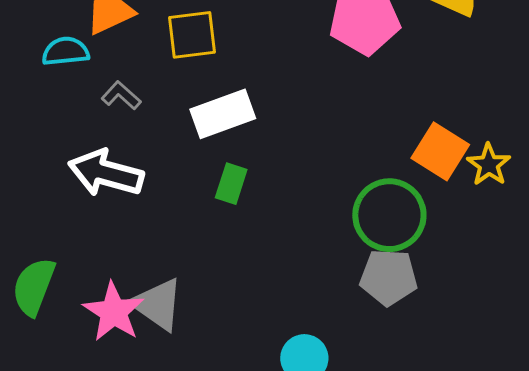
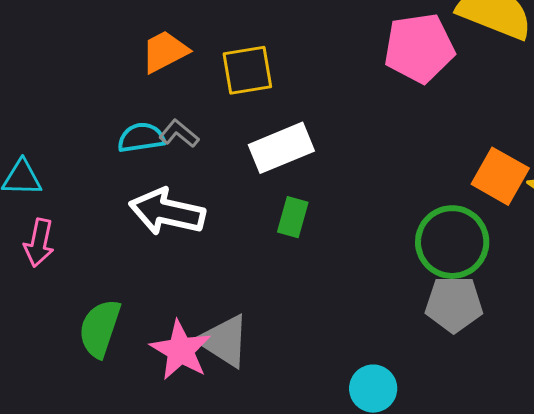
cyan semicircle: (66, 51) -> (141, 138), moved

